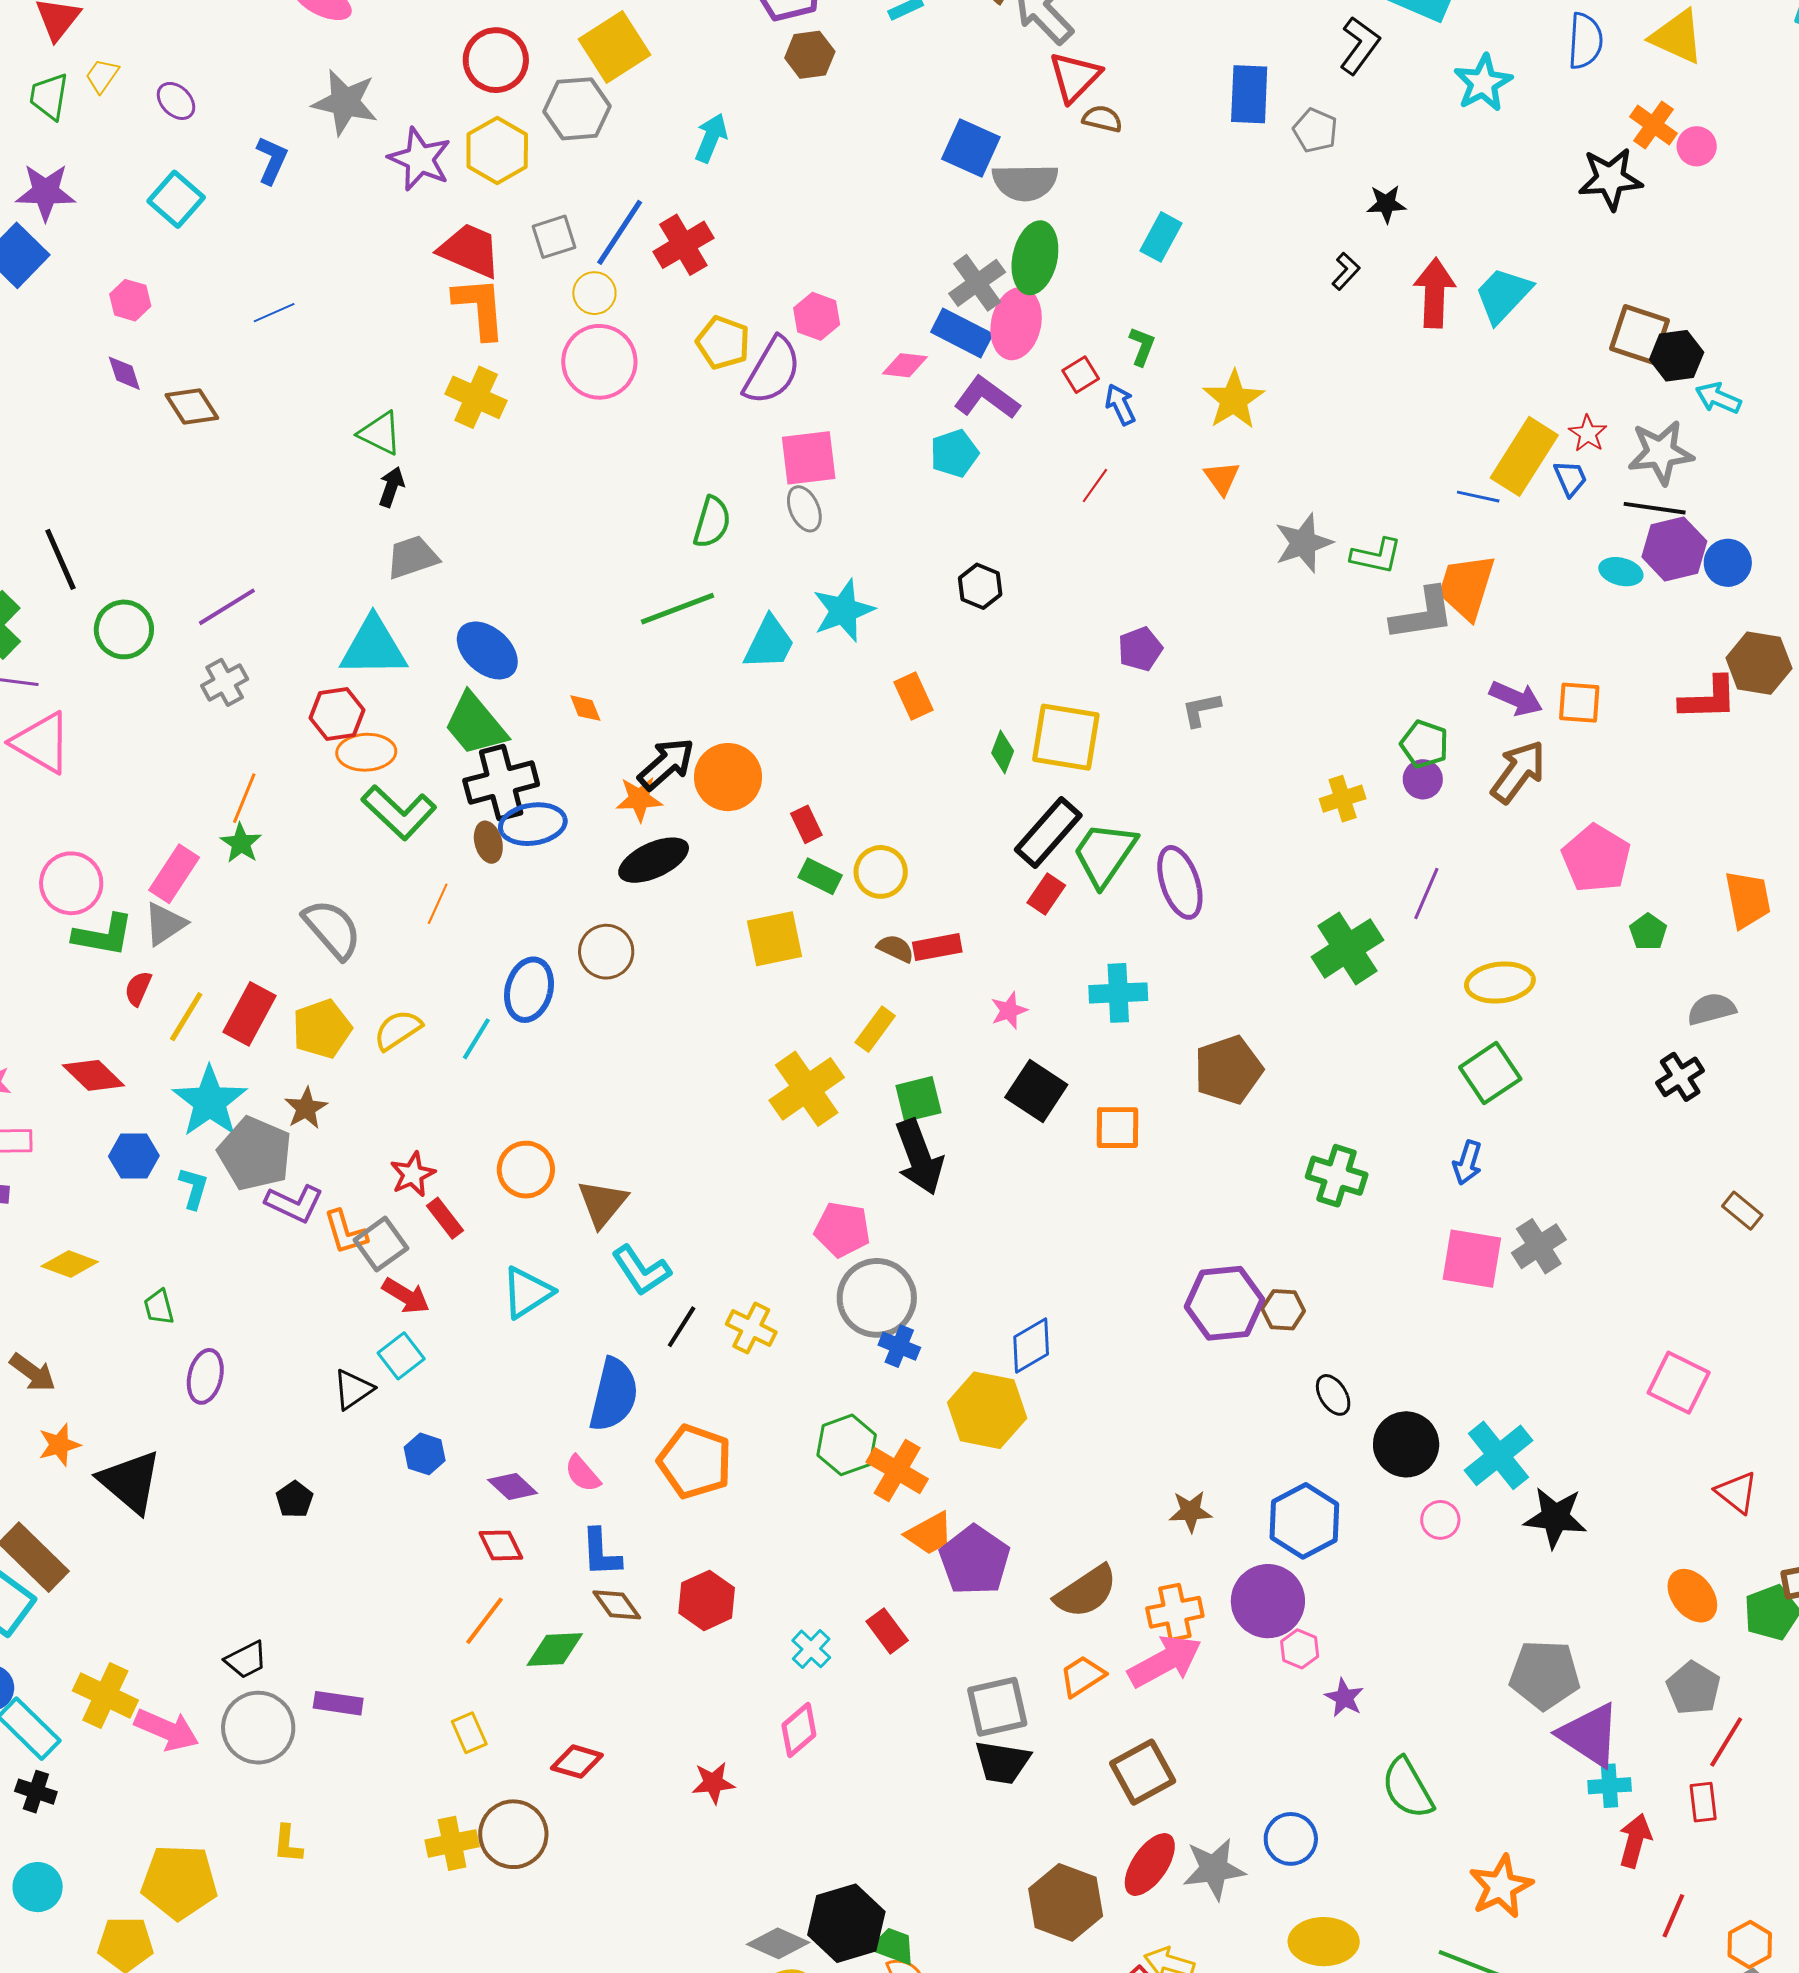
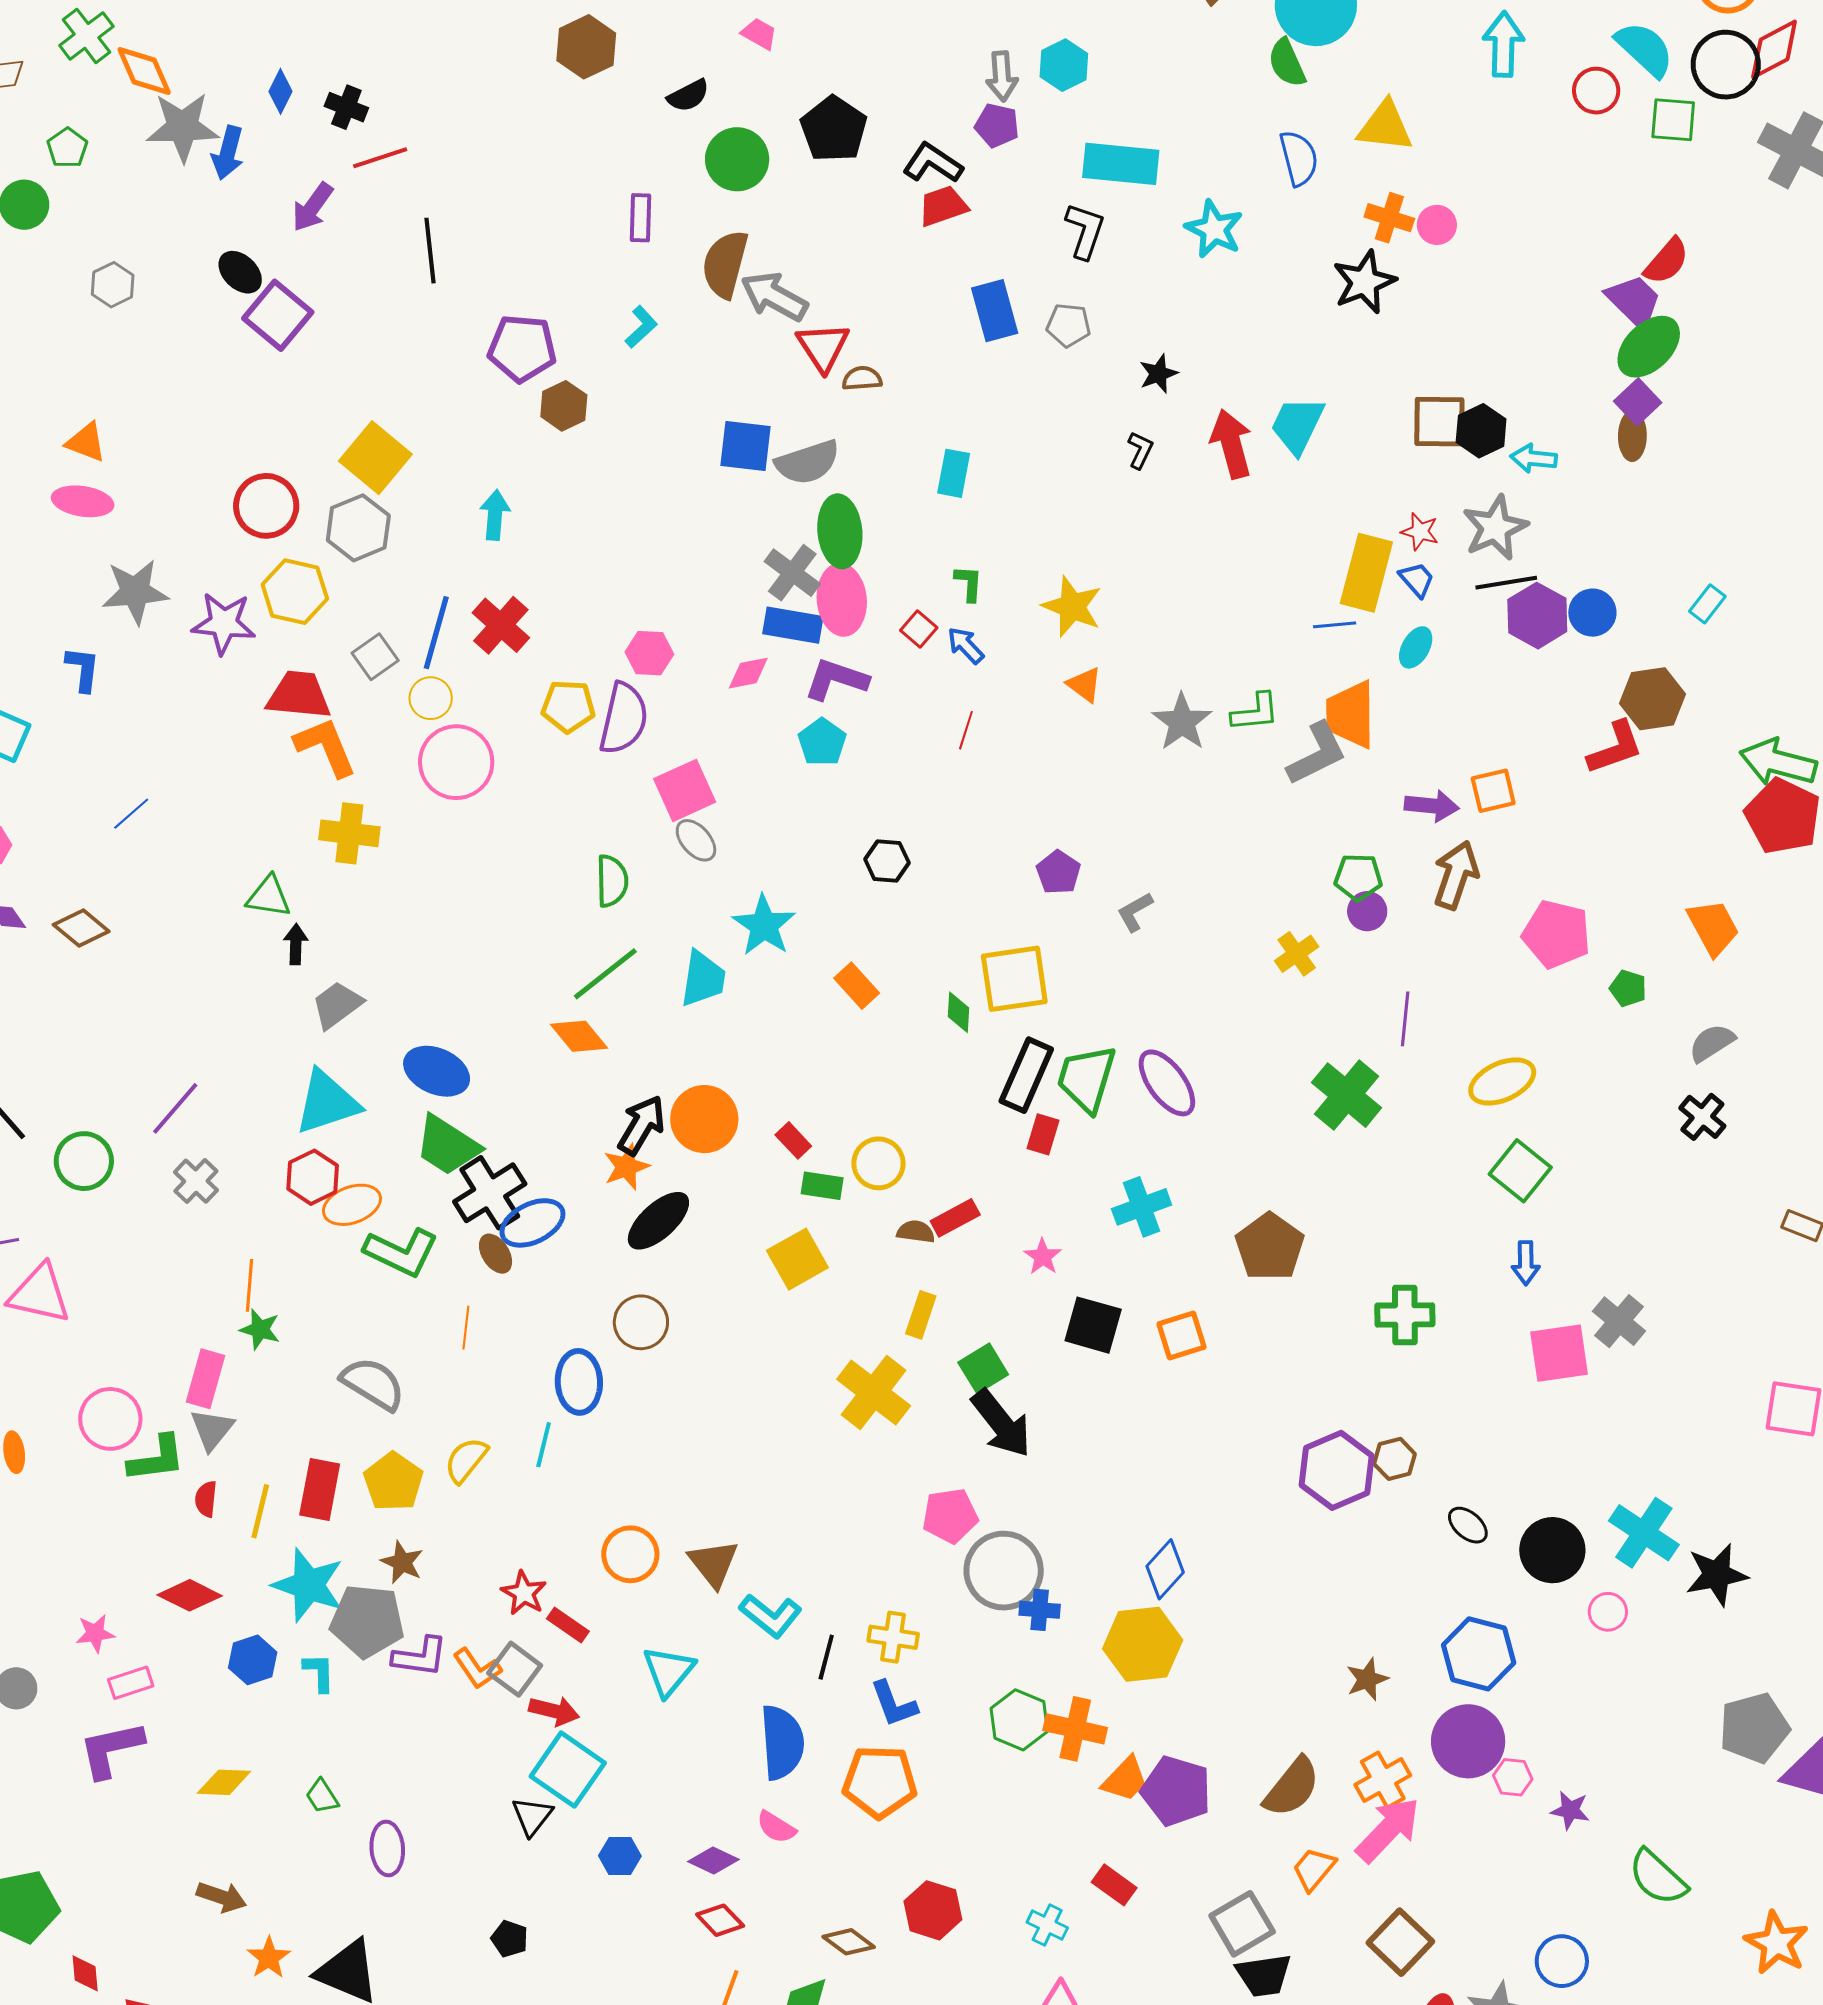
cyan ellipse: (1621, 572) -> (1416, 647), moved, turned -57
orange diamond: (585, 708) -> (579, 1036), moved, size x1.6
cyan square: (401, 1356) -> (568, 1770), size x1.6
blue L-shape: (601, 1553) -> (894, 1704), moved

